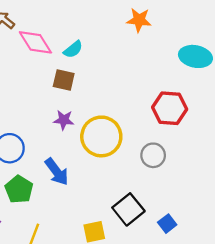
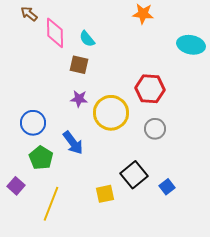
pink diamond: (35, 42) -> (55, 33), turned 32
cyan semicircle: (73, 49) -> (87, 39), turned 90
red hexagon: (170, 108) -> (150, 89), moved

